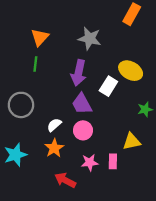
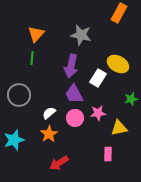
pink rectangle: (113, 161) -> (108, 154), moved
pink star: (90, 163) -> (98, 113), moved
red arrow: (65, 180) -> (59, 163), turned -60

